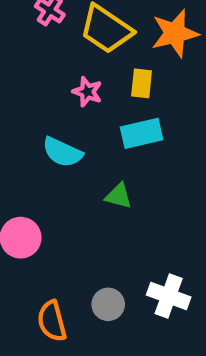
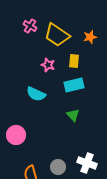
orange star: (175, 33) -> (90, 37), size x0.6
green triangle: (119, 196) -> (73, 115), moved, turned 32

